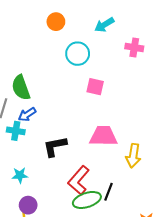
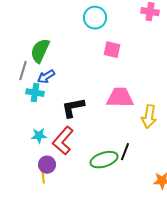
green semicircle: (21, 88) -> (40, 51), turned 45
red L-shape: (79, 180) -> (63, 141), moved

